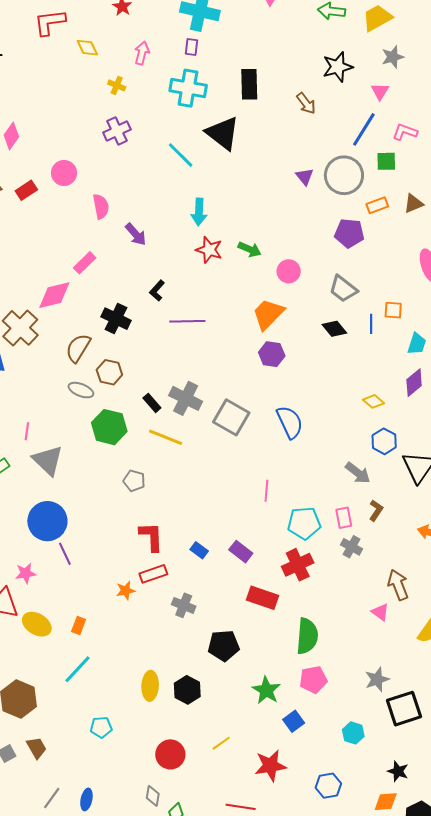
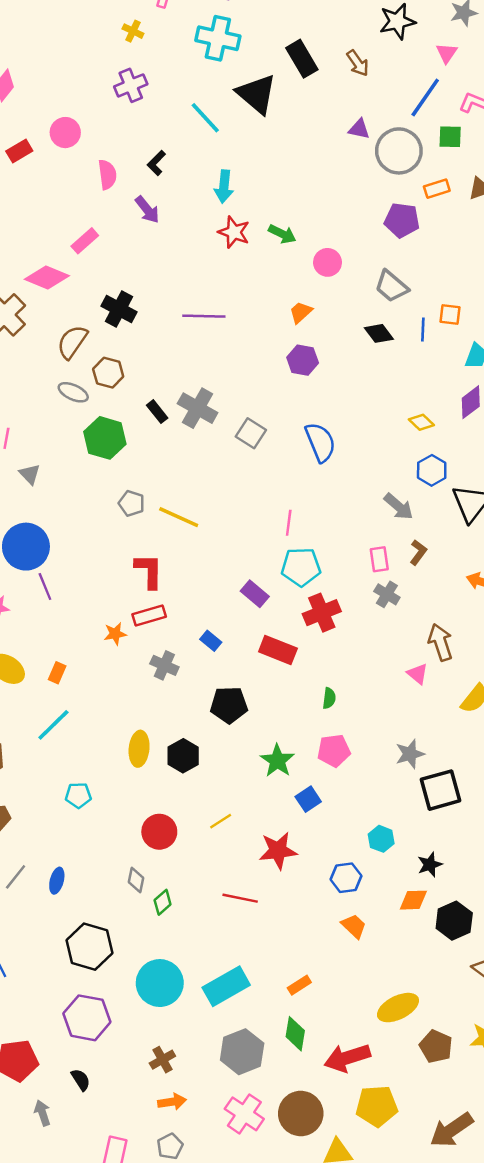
black rectangle: (249, 84) -> (302, 59), moved, turned -32
purple triangle: (305, 177) -> (359, 129), moved, turned -42
black L-shape: (157, 291) -> (156, 163), moved
pink diamond: (54, 295) -> (47, 278), turned 33
orange trapezoid: (268, 314) -> (301, 312), size x0.6
gray square: (231, 417) -> (251, 433), size x0.7
yellow line: (166, 437) -> (179, 517), moved
gray triangle: (48, 460) -> (30, 474), size x0.6
cyan pentagon: (304, 523) -> (301, 567), moved
blue rectangle: (199, 550) -> (211, 641), moved
gray cross: (184, 605) -> (164, 665), moved
green semicircle: (307, 636) -> (329, 698), size x0.5
cyan hexagon: (353, 733) -> (381, 839), moved
black star: (398, 771) -> (430, 865), turned 30

